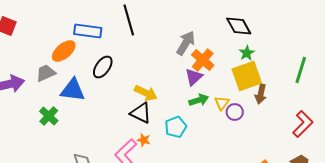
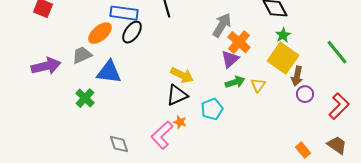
black ellipse: (103, 67) -> (132, 32), moved
green line: (301, 70) -> (337, 52), turned -56
yellow square: (247, 76) -> (283, 58), turned -36
purple circle: (235, 112) -> (305, 94), moved
black triangle: (141, 113) -> (177, 95), turned -50

